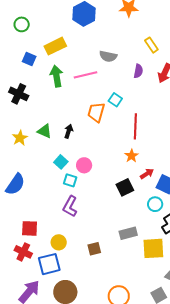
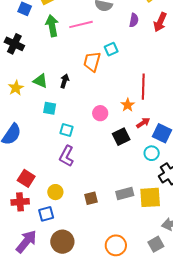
cyan square: (115, 100) -> (111, 49), turned 32
red line: (135, 126) -> (143, 87), moved
cyan square: (61, 162) -> (50, 108), moved, turned -32
pink circle: (84, 165) -> (100, 113), moved
red square: (30, 228) -> (26, 178), turned 30
gray rectangle: (128, 233) -> (125, 193), moved
red cross: (23, 252) -> (20, 202), turned -30
blue square: (49, 264) -> (46, 214), size x0.7

